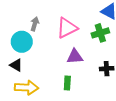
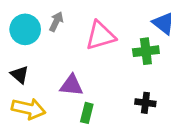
cyan circle: (22, 42) -> (25, 29), moved
purple triangle: (75, 57) -> (71, 85), moved

